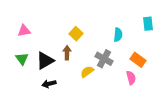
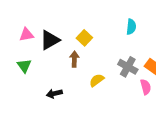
cyan semicircle: (118, 35) -> (131, 27), moved
gray cross: (104, 59) -> (128, 67), moved
black triangle: (45, 61) -> (50, 40), moved

